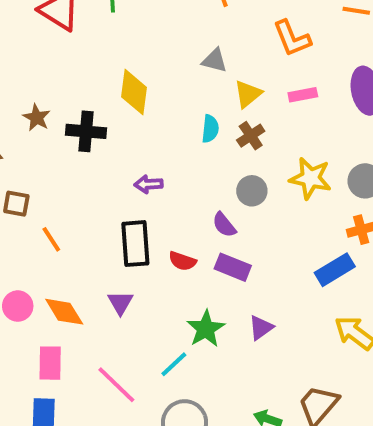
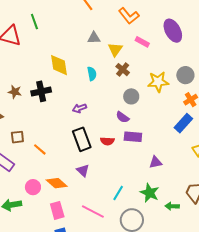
pink rectangle: (303, 95) -> (142, 42), turned 56
cyan semicircle: (210, 129) -> (92, 74), moved
purple triangle: (261, 328) -> (156, 162), turned 40
green star: (206, 329) -> (150, 193), moved

